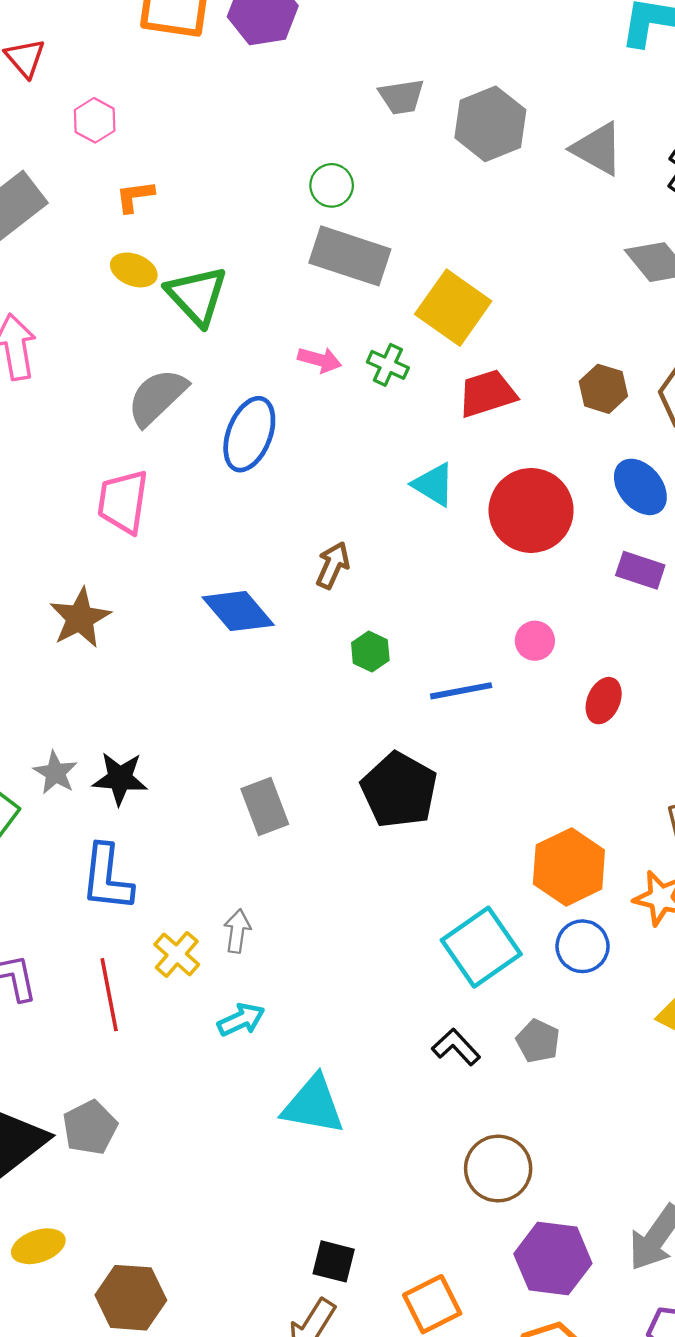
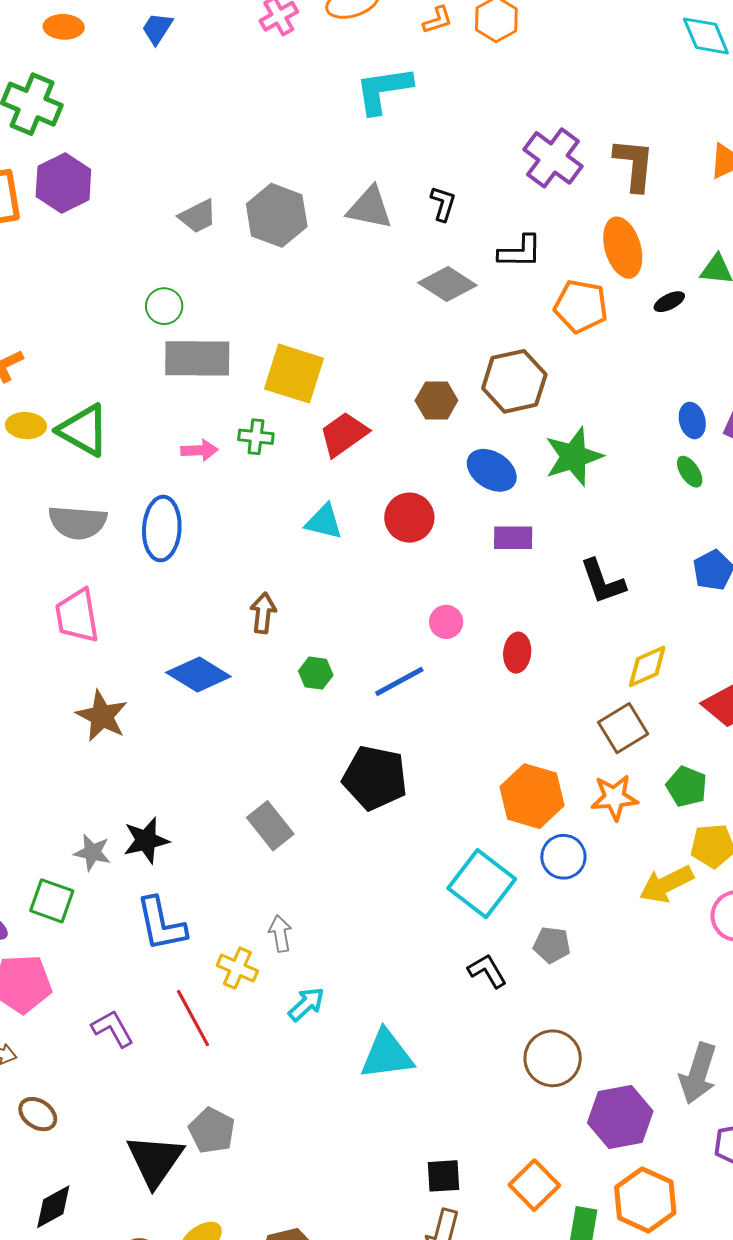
gray semicircle: (157, 397) -> (78, 522), turned -114
red circle: (531, 510) -> (409, 518), size x0.7
brown star: (80, 618) -> (102, 716), moved
black L-shape: (456, 1047) -> (487, 971), turned 30

